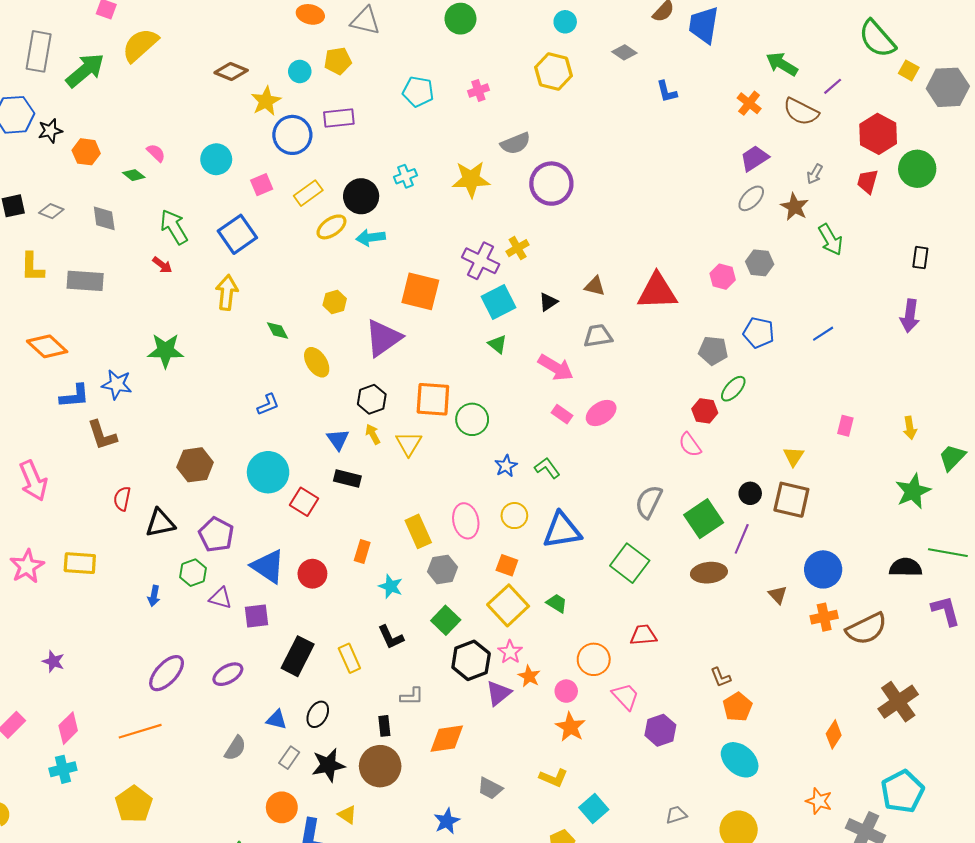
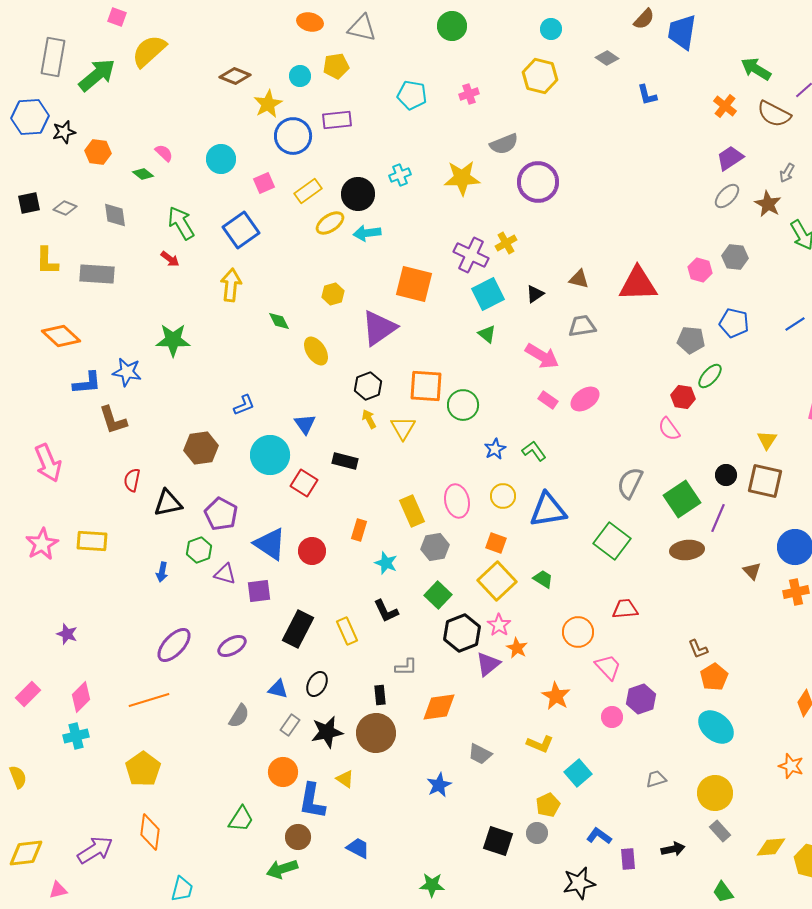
blue L-shape: (268, 405) -> (244, 405), moved
blue triangle: (338, 439) -> (305, 424), moved
pink circle: (566, 691) -> (612, 717), moved

